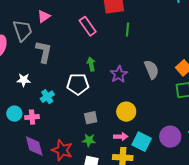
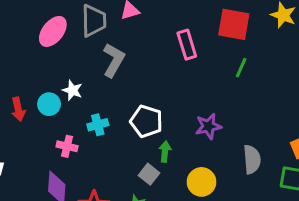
green arrow: (91, 64) -> (165, 152), moved
gray semicircle: (151, 70) -> (252, 159), moved
cyan circle: (14, 114) -> (49, 104), moved
gray square: (91, 118) -> (149, 174), turned 32

